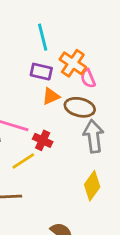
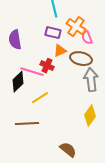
red cross: (43, 140) -> (47, 66), moved

